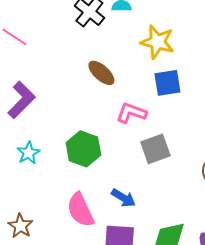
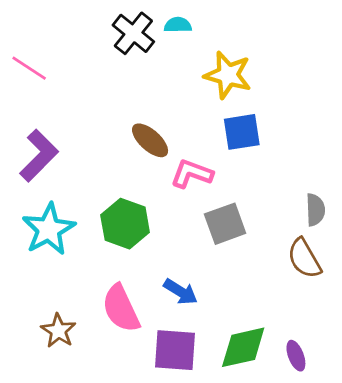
brown ellipse: (101, 73) -> (150, 140), moved
cyan star: (28, 153) -> (49, 229), size x1.6
brown star: (20, 226) -> (58, 331), moved

